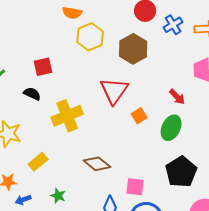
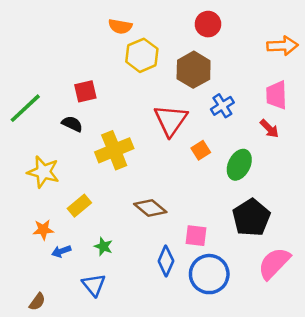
blue cross: (173, 25) -> (222, 106), moved
red arrow: (177, 97) -> (269, 129), moved

